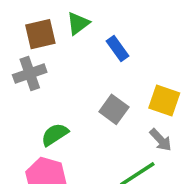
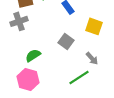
yellow square: (164, 100) -> (94, 26), moved

